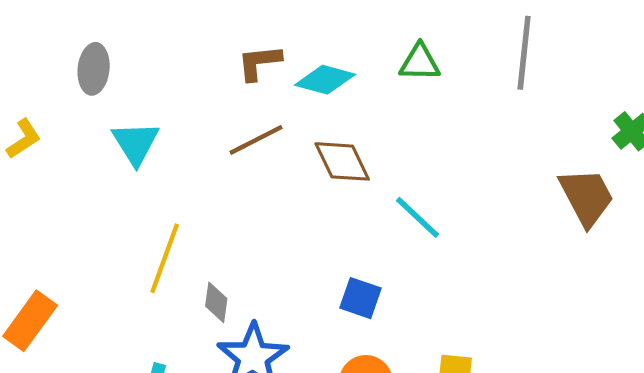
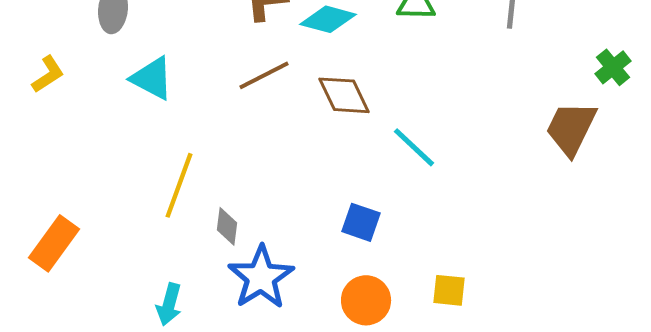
cyan triangle: (136, 143) -> (152, 78), turned -30
brown trapezoid: (586, 197) -> (571, 128), turned -126

